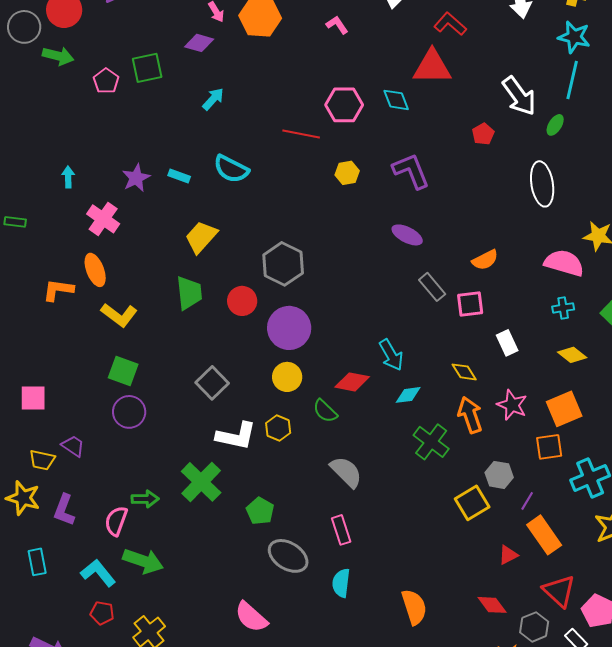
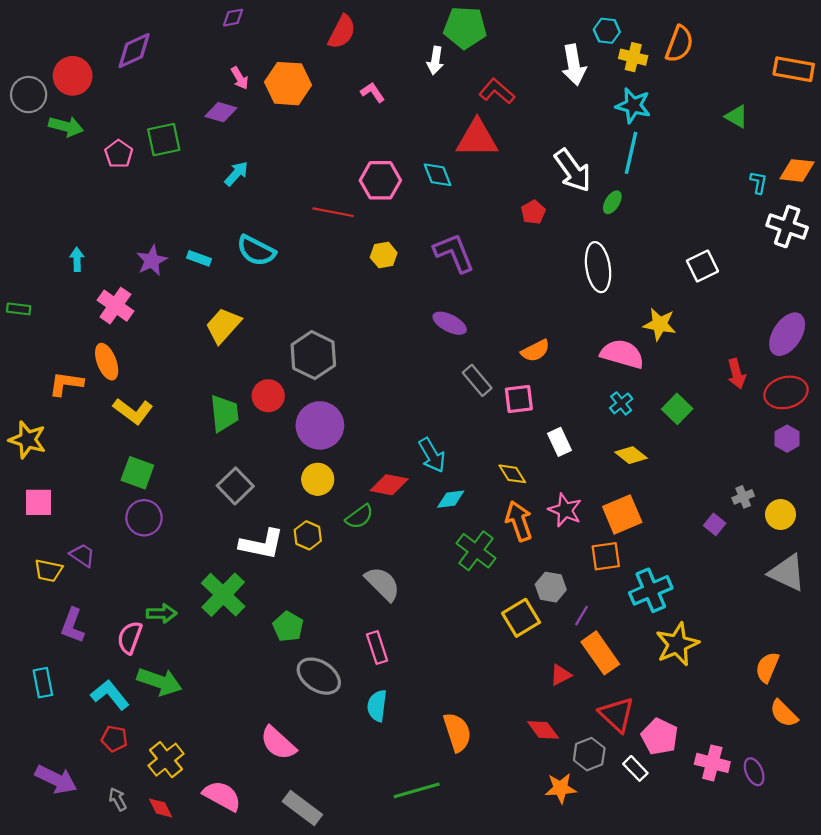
green trapezoid: (189, 293) -> (224, 413), moved
cyan cross: (563, 308) -> (621, 403), turned -30
green semicircle: (325, 411) -> (359, 517), turned -80
yellow star: (23, 498) -> (27, 440), moved

